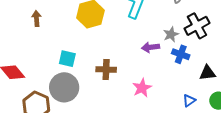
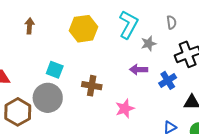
gray star: (171, 34) -> (149, 43), moved
blue cross: (181, 54) -> (168, 80), turned 30

